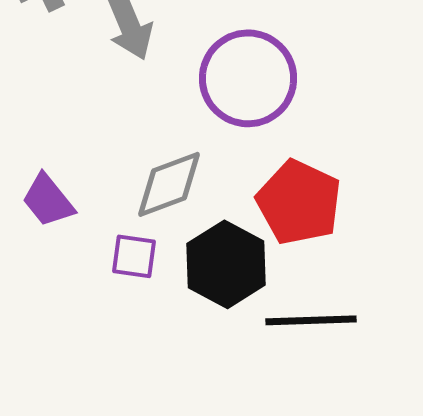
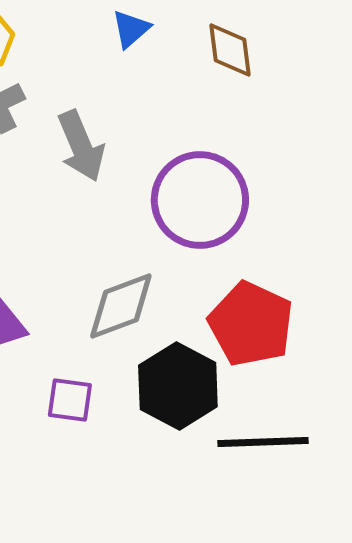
purple square: (134, 256) -> (70, 400), moved

